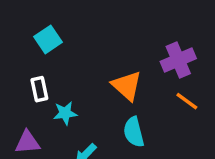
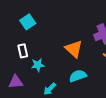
cyan semicircle: (134, 132) -> (78, 76), turned 84

